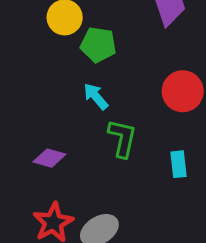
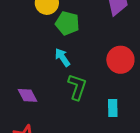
purple diamond: (49, 158) -> (27, 95), turned 40

